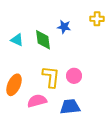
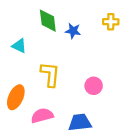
green diamond: (43, 40) -> (48, 21), moved
pink circle: (74, 76) -> (94, 86), moved
yellow L-shape: (51, 77) -> (50, 74), moved

